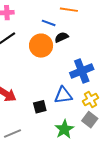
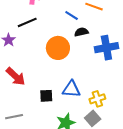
orange circle: (41, 46) -> (58, 48), moved
blue cross: (82, 71) -> (106, 48), moved

